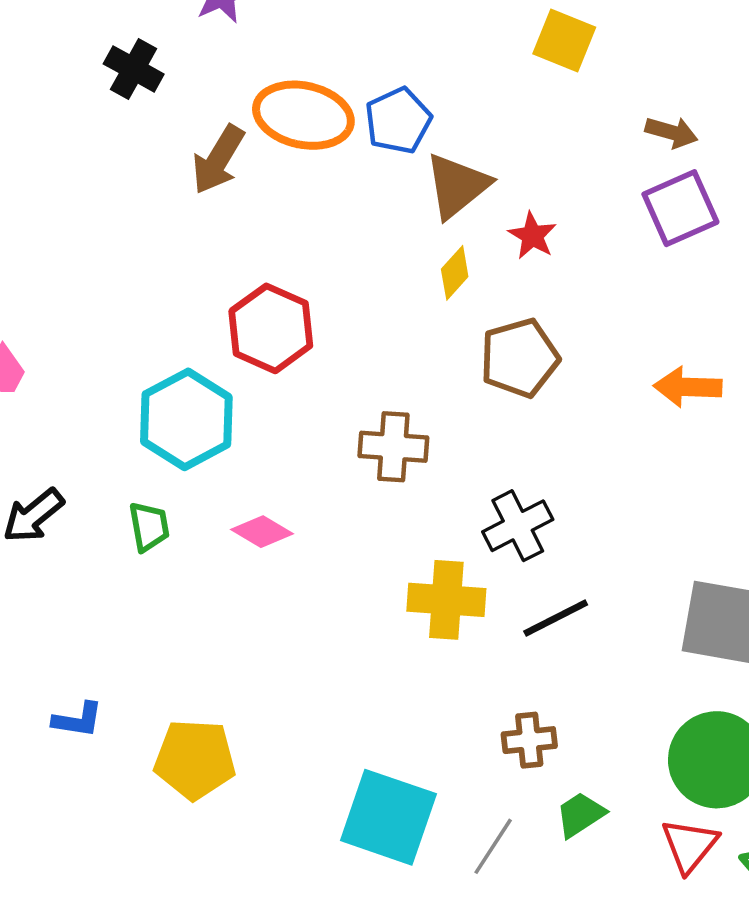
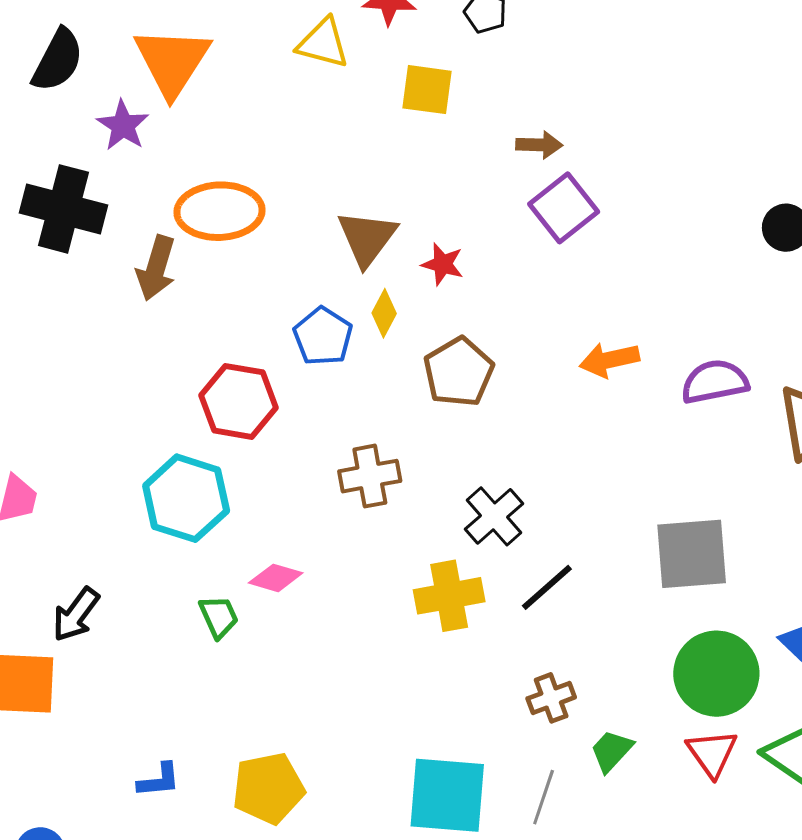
black cross: (134, 69) -> (64, 209), size x1.6
blue pentagon: (398, 121) -> (323, 336), moved
green trapezoid: (149, 527) -> (219, 617), moved

